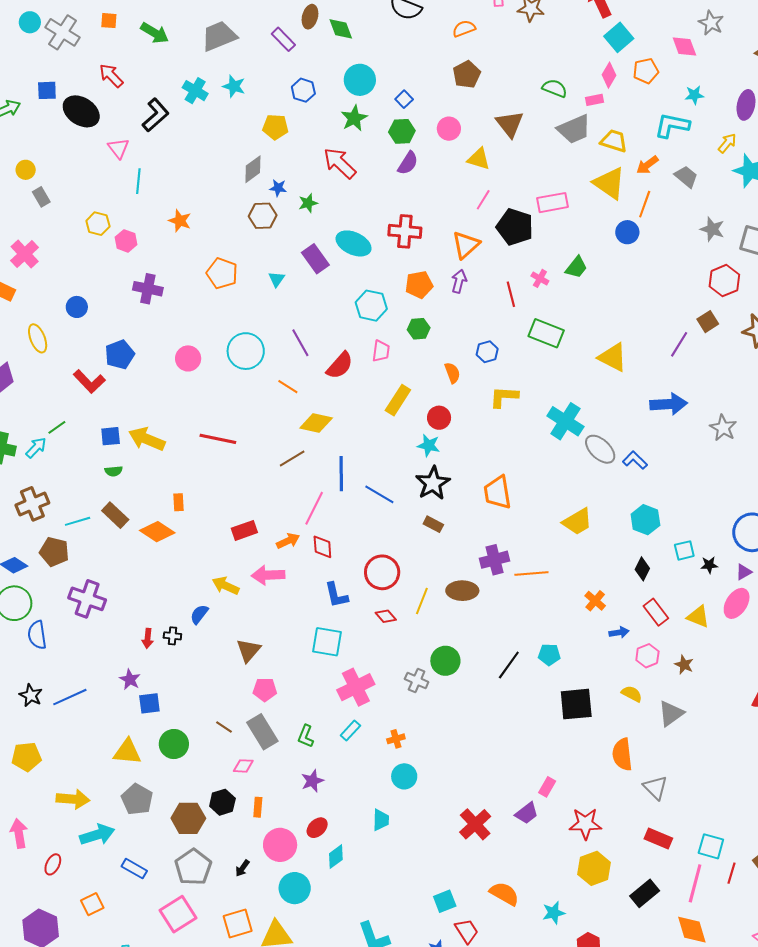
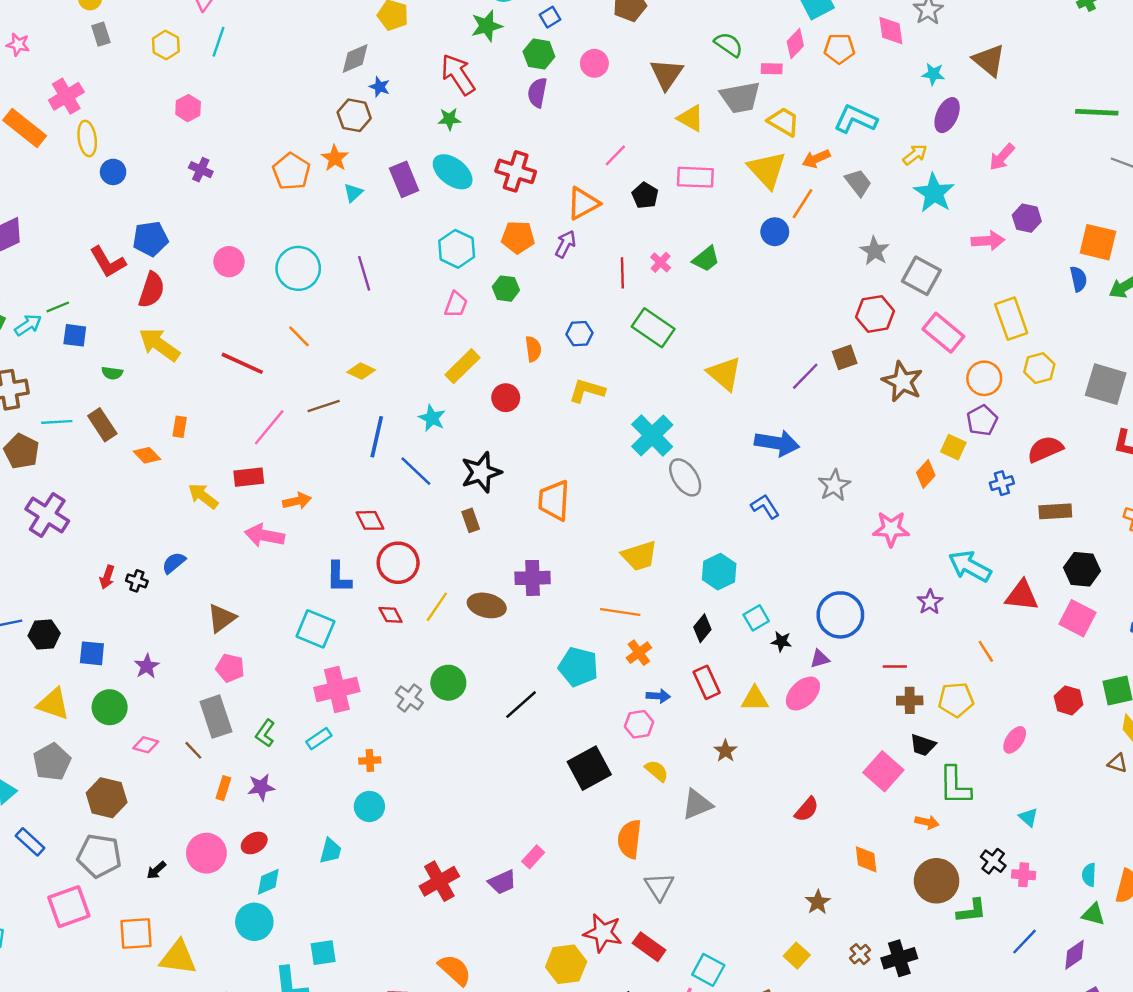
cyan star: (694, 95) -> (933, 74), moved
yellow triangle: (479, 159) -> (691, 118), moved
purple semicircle: (408, 163) -> (537, 93), turned 145
green star: (308, 203) -> (449, 119), moved
orange star: (180, 221) -> (335, 158), moved
yellow hexagon: (98, 224) -> (166, 45), moved
black pentagon: (515, 227) -> (645, 195), size x0.6
purple cross: (148, 289) -> (201, 170), size x0.7
yellow ellipse: (38, 338) -> (87, 138), moved
red semicircle: (340, 365) -> (152, 290), moved, turned -36
orange line: (288, 387) -> (299, 336), moved
yellow diamond: (316, 423) -> (361, 371), size x0.7
blue square: (111, 436) -> (75, 335), moved
cyan star: (429, 445) -> (432, 418), moved
blue L-shape: (635, 460) -> (765, 507), moved
pink line: (314, 508) -> (269, 427), moved
brown rectangle: (433, 524) -> (471, 520), turned 30
orange diamond: (157, 532) -> (147, 455), size x0.7
red diamond: (322, 547) -> (370, 520), moved, turned -35
cyan square: (684, 550) -> (756, 618), turned -30
orange line: (531, 573) -> (620, 612), moved
yellow arrow: (226, 586) -> (203, 496), moved
yellow triangle: (698, 617) -> (755, 699), turned -35
cyan pentagon: (549, 655) -> (578, 667), moved, size x1.5
pink hexagon: (647, 656) -> (639, 724), moved
purple star: (130, 679) -> (147, 666), moved
black square: (576, 704) -> (589, 768), turned -36
brown line: (224, 727) -> (193, 750), moved
pink diamond: (243, 766) -> (146, 745), moved
black hexagon: (222, 802) -> (44, 634), moved
orange rectangle: (258, 807) -> (223, 788), moved
red star: (585, 824) -> (603, 933), moved
gray pentagon: (193, 867) -> (99, 856), turned 30
cyan circle: (295, 888) -> (254, 922), moved
cyan square: (445, 901) -> (323, 953), moved

